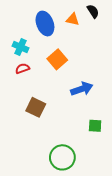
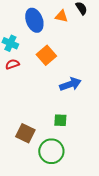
brown square: (36, 107) -> (25, 133), moved
green square: (95, 126) -> (60, 120), moved

